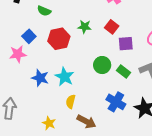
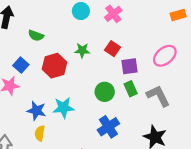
green rectangle: (124, 72) -> (131, 89), moved, turned 32
cyan star: (64, 77) -> (63, 108), turned -30
yellow semicircle: (71, 102) -> (40, 133), moved
blue cross: (116, 102) -> (108, 127), moved, turned 30

